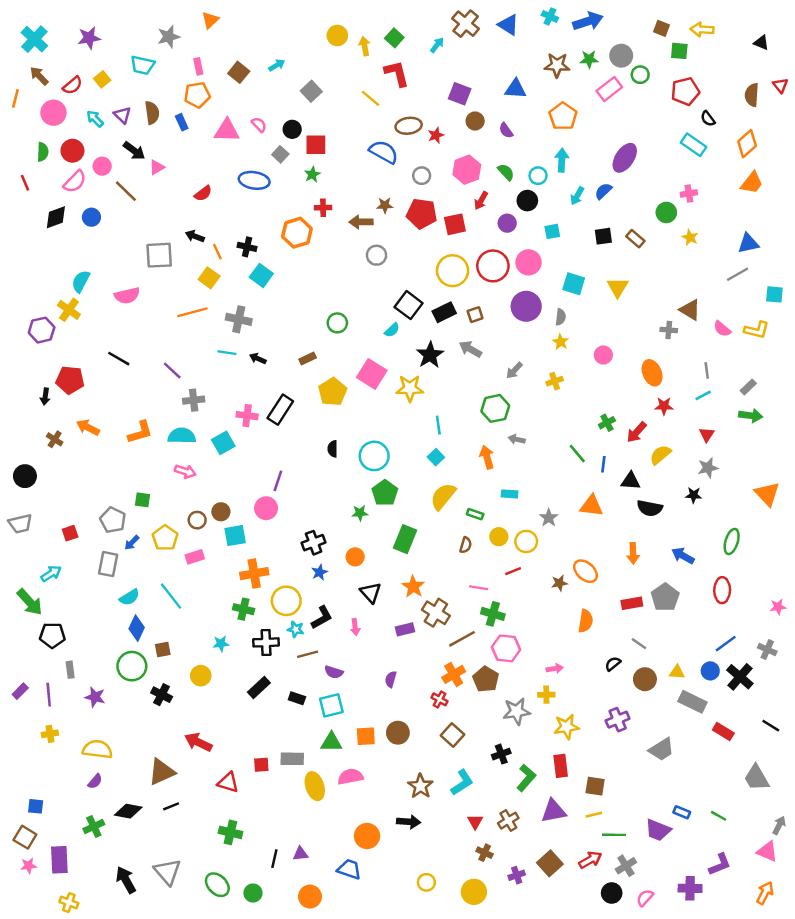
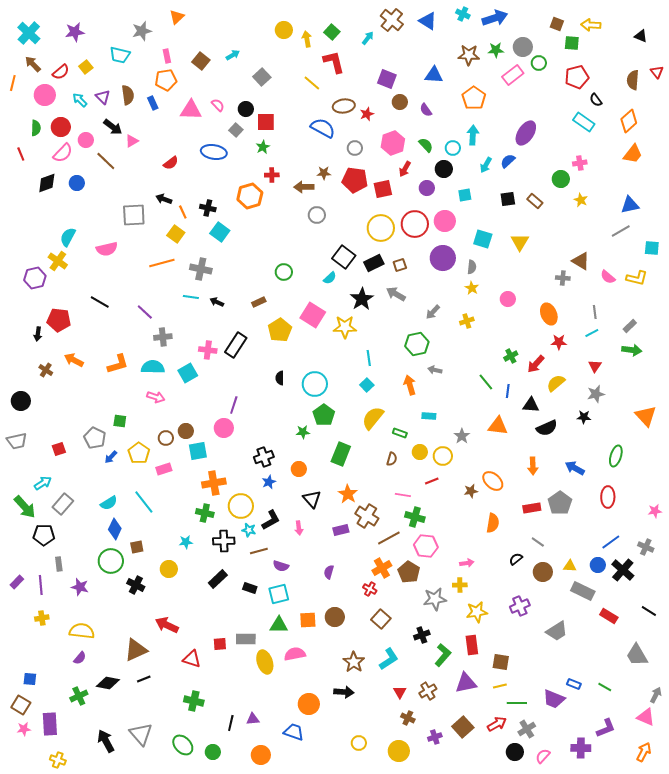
black semicircle: (650, 508) -> (547, 428), turned -35
gray rectangle: (108, 564) -> (63, 504), moved, turned 30

